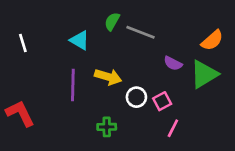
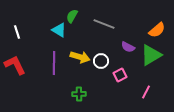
green semicircle: (112, 21) -> (72, 16), moved
white circle: (136, 97) -> (101, 61), moved
red L-shape: (20, 113) -> (15, 65), moved
pink line: (173, 128) -> (146, 92), moved

